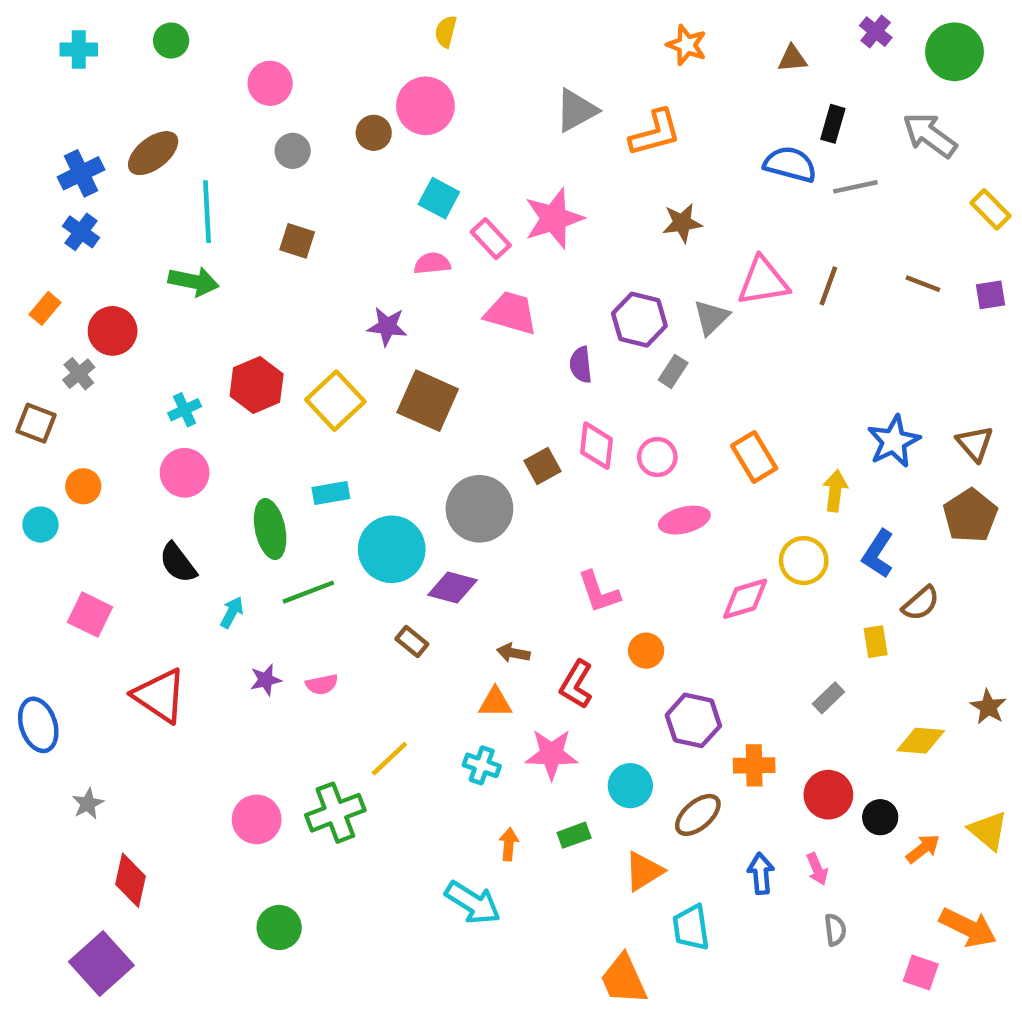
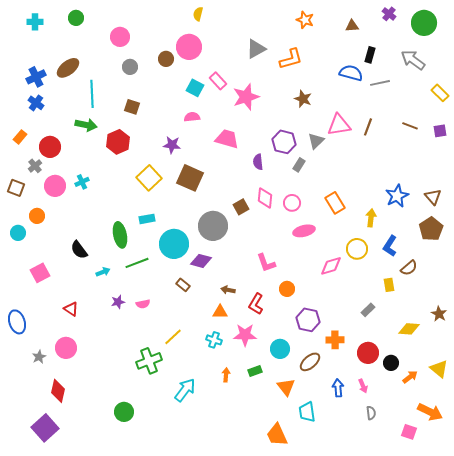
brown star: (682, 223) -> (303, 99), turned 30
pink rectangle: (491, 239) -> (218, 81), moved
red hexagon: (257, 385) -> (118, 142), moved
pink circle: (185, 473) -> (55, 186), moved
cyan arrow: (232, 612) -> (103, 272), turned 40
pink square: (90, 615) -> (40, 273), turned 36
red triangle: (160, 696) -> (71, 309), size x0.6
pink circle: (257, 819) -> (66, 348), moved
orange triangle: (644, 871) -> (286, 387), turned -36
cyan arrow: (473, 903) -> (185, 390), moved, turned -85

